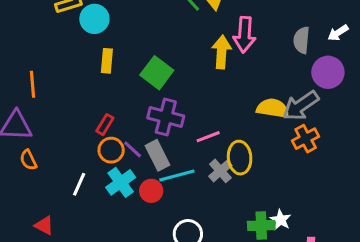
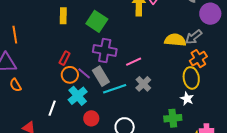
gray arrow: (301, 106) -> (194, 37), size x0.7
yellow ellipse: (240, 158) -> (191, 78), moved
white line: (79, 184) -> (52, 108), moved
red circle: (151, 191) -> (91, 118), moved
white star: (281, 220) -> (187, 99), moved

